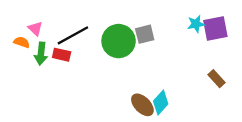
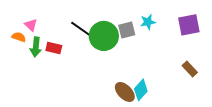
cyan star: (196, 24) -> (148, 22), moved
black line: (73, 35) -> (84, 31), moved, turned 64

